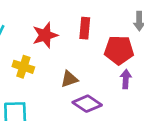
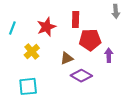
red pentagon: (119, 50) -> (90, 40), moved
yellow cross: (23, 67) -> (32, 52), turned 35

